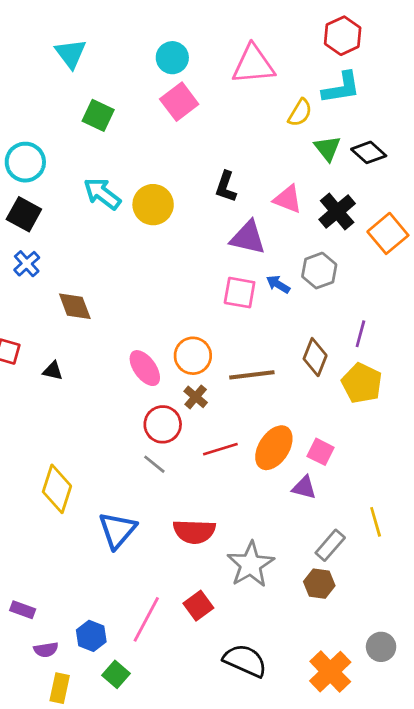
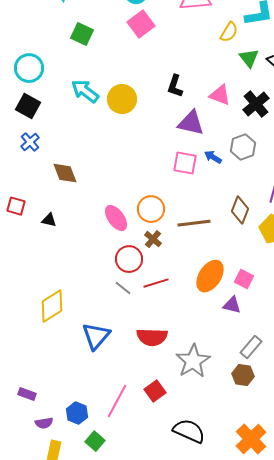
red line: (220, 449) -> (156, 283), moved
yellow diamond: (57, 489) -> (52, 306), turned 40

